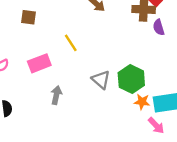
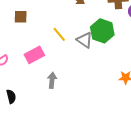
green hexagon: (131, 79) -> (102, 31), moved
gray triangle: (101, 80) -> (85, 40), moved

